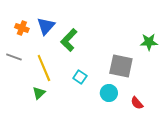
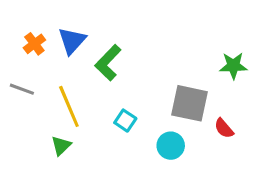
orange cross: (22, 28) -> (34, 44), turned 32
red semicircle: (137, 103) -> (224, 128), moved

